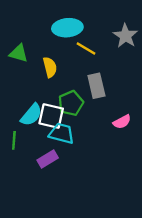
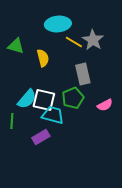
gray star: (125, 36) -> (93, 40), moved
green pentagon: (71, 103) -> (73, 98), moved

